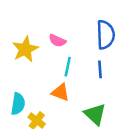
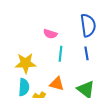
yellow star: (25, 49) -> (26, 63), moved, turned 30
orange triangle: (60, 92) -> (57, 84), moved

